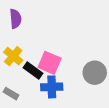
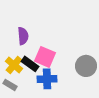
purple semicircle: (15, 19) -> (23, 36), moved
yellow cross: (13, 56) -> (14, 65), moved

